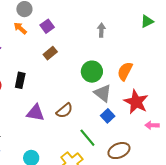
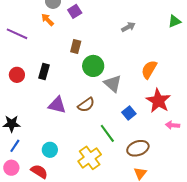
purple square: (47, 26) -> (75, 11), moved
gray arrow: (101, 30) -> (128, 27), turned 56
brown rectangle: (50, 53) -> (76, 46), turned -40
green circle: (92, 72) -> (93, 66), moved
gray triangle: (103, 93) -> (113, 84), moved

